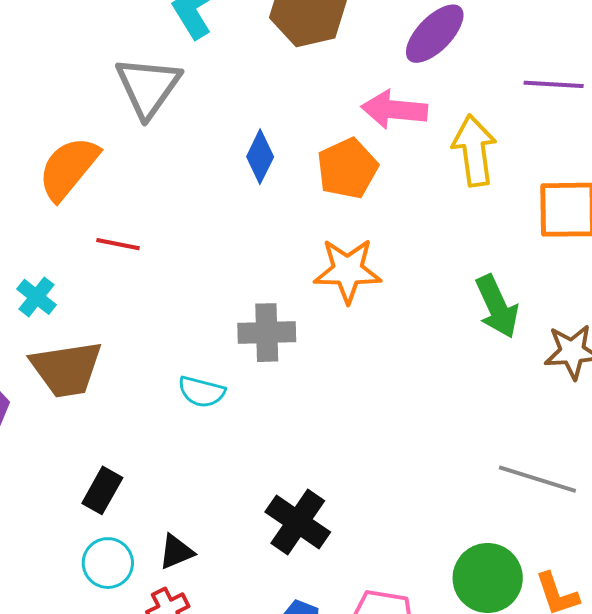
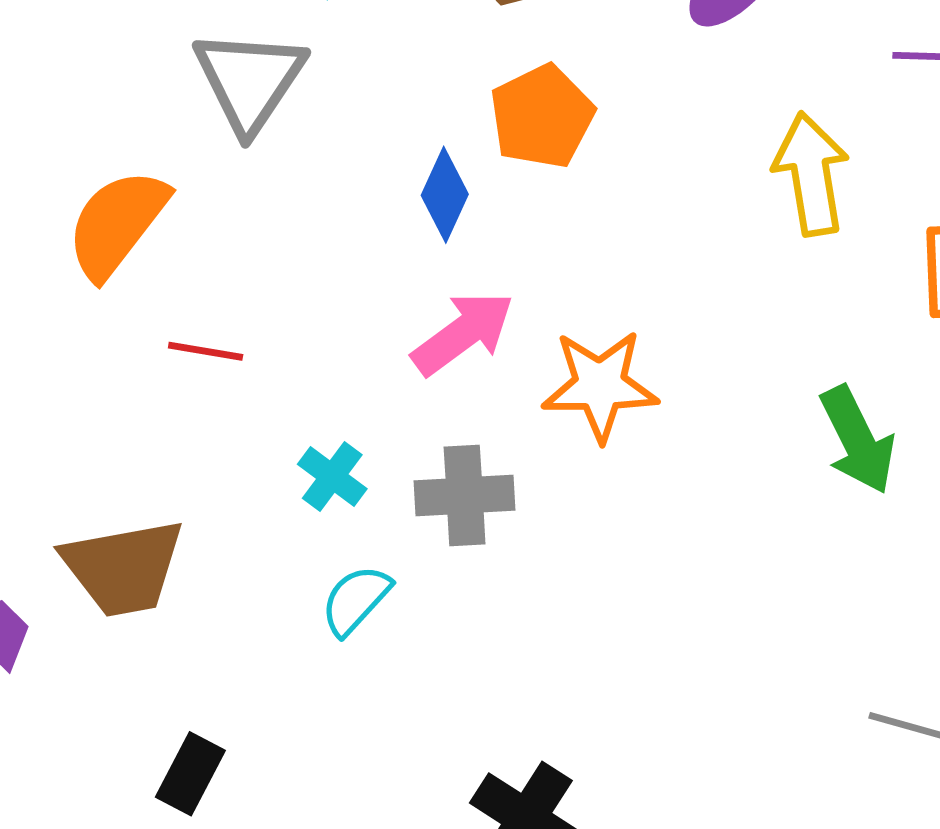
pink arrow: (394, 110) -> (463, 333), moved, turned 140
orange pentagon: (347, 168) -> (542, 116), moved
cyan cross: (37, 297) -> (332, 477), moved
cyan semicircle: (202, 392) -> (356, 600), turned 120

